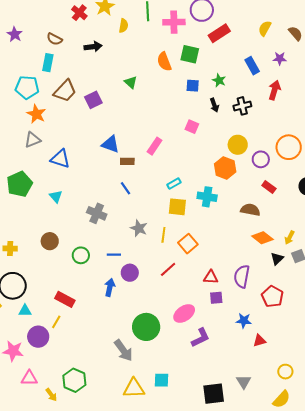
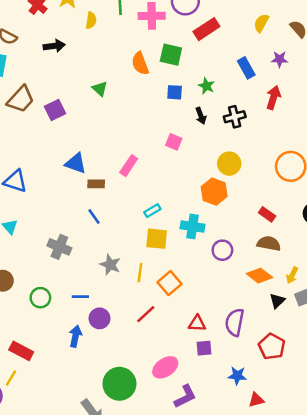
purple circle: (261, 159) -> (222, 250), moved
brown semicircle: (250, 210) -> (269, 243), moved

